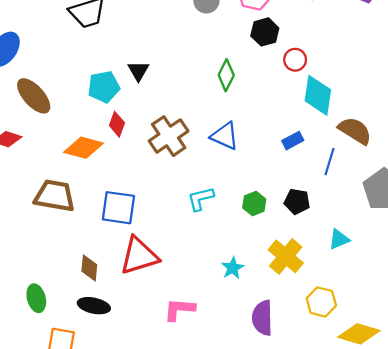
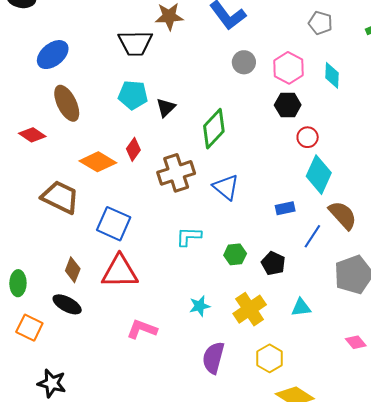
green diamond: (226, 75) -> (214, 129), moved, size x1.4
cyan pentagon: (104, 87) -> (133, 95), moved

